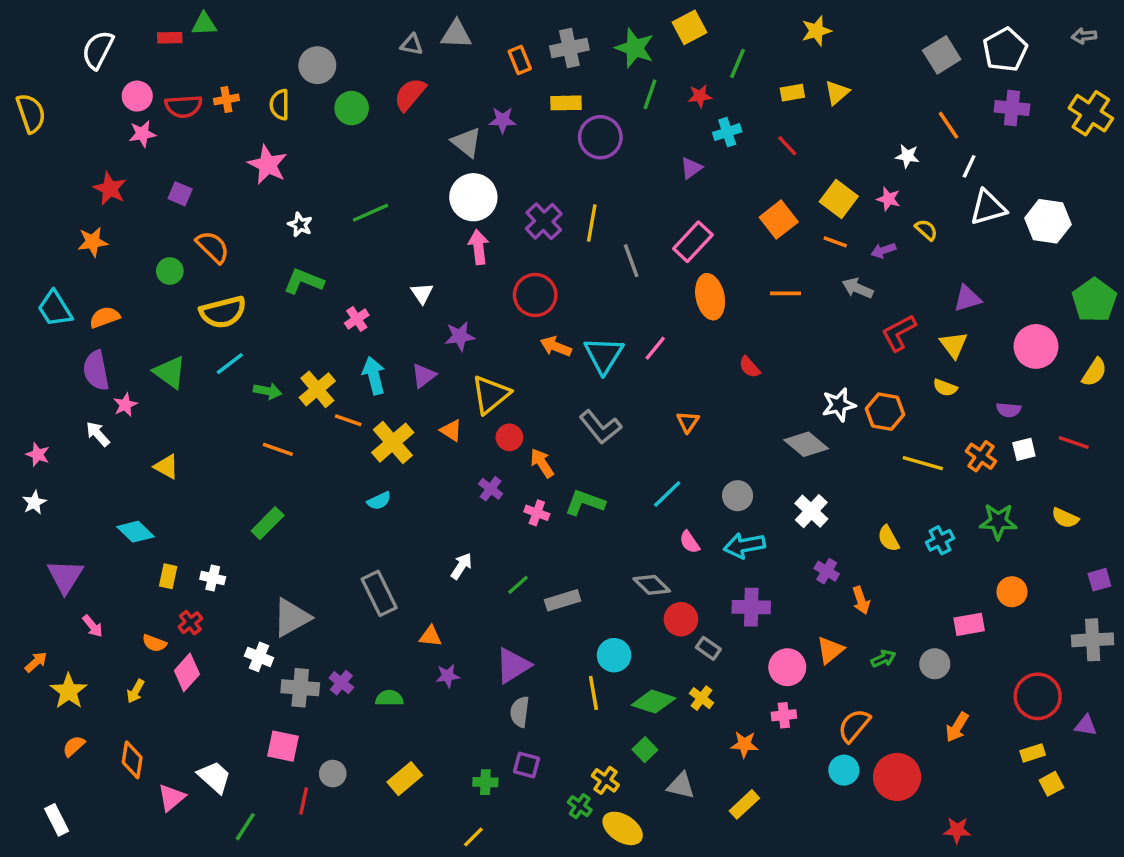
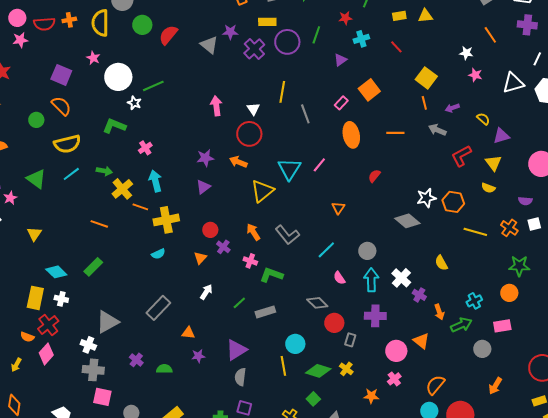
yellow triangle: (837, 93) -> (425, 16), turned 35
red semicircle: (410, 94) -> (168, 35), moved
green line: (650, 94) -> (316, 35), moved
yellow semicircle: (280, 105) -> (100, 23), size x1.5
pink star: (268, 165) -> (93, 58), size x0.6
white line: (969, 166) -> (537, 59), moved
purple square: (180, 194) -> (61, 75), moved, size x1.5
white circle: (473, 197) -> (118, 77), moved
pink star: (888, 199) -> (475, 75), moved
orange square: (779, 220) -> (369, 90), moved
purple cross: (544, 221) -> (254, 49), moved
white star: (300, 225) -> (134, 103), moved
yellow semicircle: (926, 230) -> (483, 119), moved
pink rectangle: (693, 242) -> (341, 103), size x0.6
orange line: (835, 242) -> (424, 103), turned 56
white triangle: (422, 293) -> (253, 109), moved
orange arrow: (556, 346) -> (238, 162), moved
red semicircle: (750, 367) -> (374, 176), turned 80
purple triangle: (424, 376) -> (203, 187), moved
green arrow: (268, 391) -> (104, 171), moved
yellow triangle: (491, 394) -> (262, 191), moved
gray L-shape: (600, 427) -> (287, 235), moved
orange triangle: (451, 431) -> (200, 258), moved, turned 40
red circle: (509, 437) -> (210, 230), moved
yellow cross: (393, 443) -> (166, 220), turned 30
yellow triangle: (166, 467) -> (34, 234), turned 35
green L-shape: (585, 503) -> (271, 275), moved
white cross: (811, 511) -> (401, 278), moved
cyan diamond: (135, 532) -> (56, 272), moved
yellow semicircle: (888, 539) -> (441, 263), moved
cyan cross: (940, 540) -> (474, 301), moved
cyan arrow: (744, 545) -> (371, 280), turned 100
yellow rectangle: (168, 576) -> (35, 298), size x1.6
orange circle: (1012, 592) -> (509, 293), moved
gray rectangle: (379, 593) -> (158, 308), turned 70
red cross: (190, 623) -> (48, 325), size x1.5
gray rectangle: (708, 648) -> (350, 340), turned 72
orange triangle: (830, 650) -> (421, 341), turned -42
green arrow: (883, 659) -> (461, 325), moved, size x1.5
gray cross: (300, 688) -> (93, 370), moved
pink cross: (784, 715) -> (394, 379), turned -32

